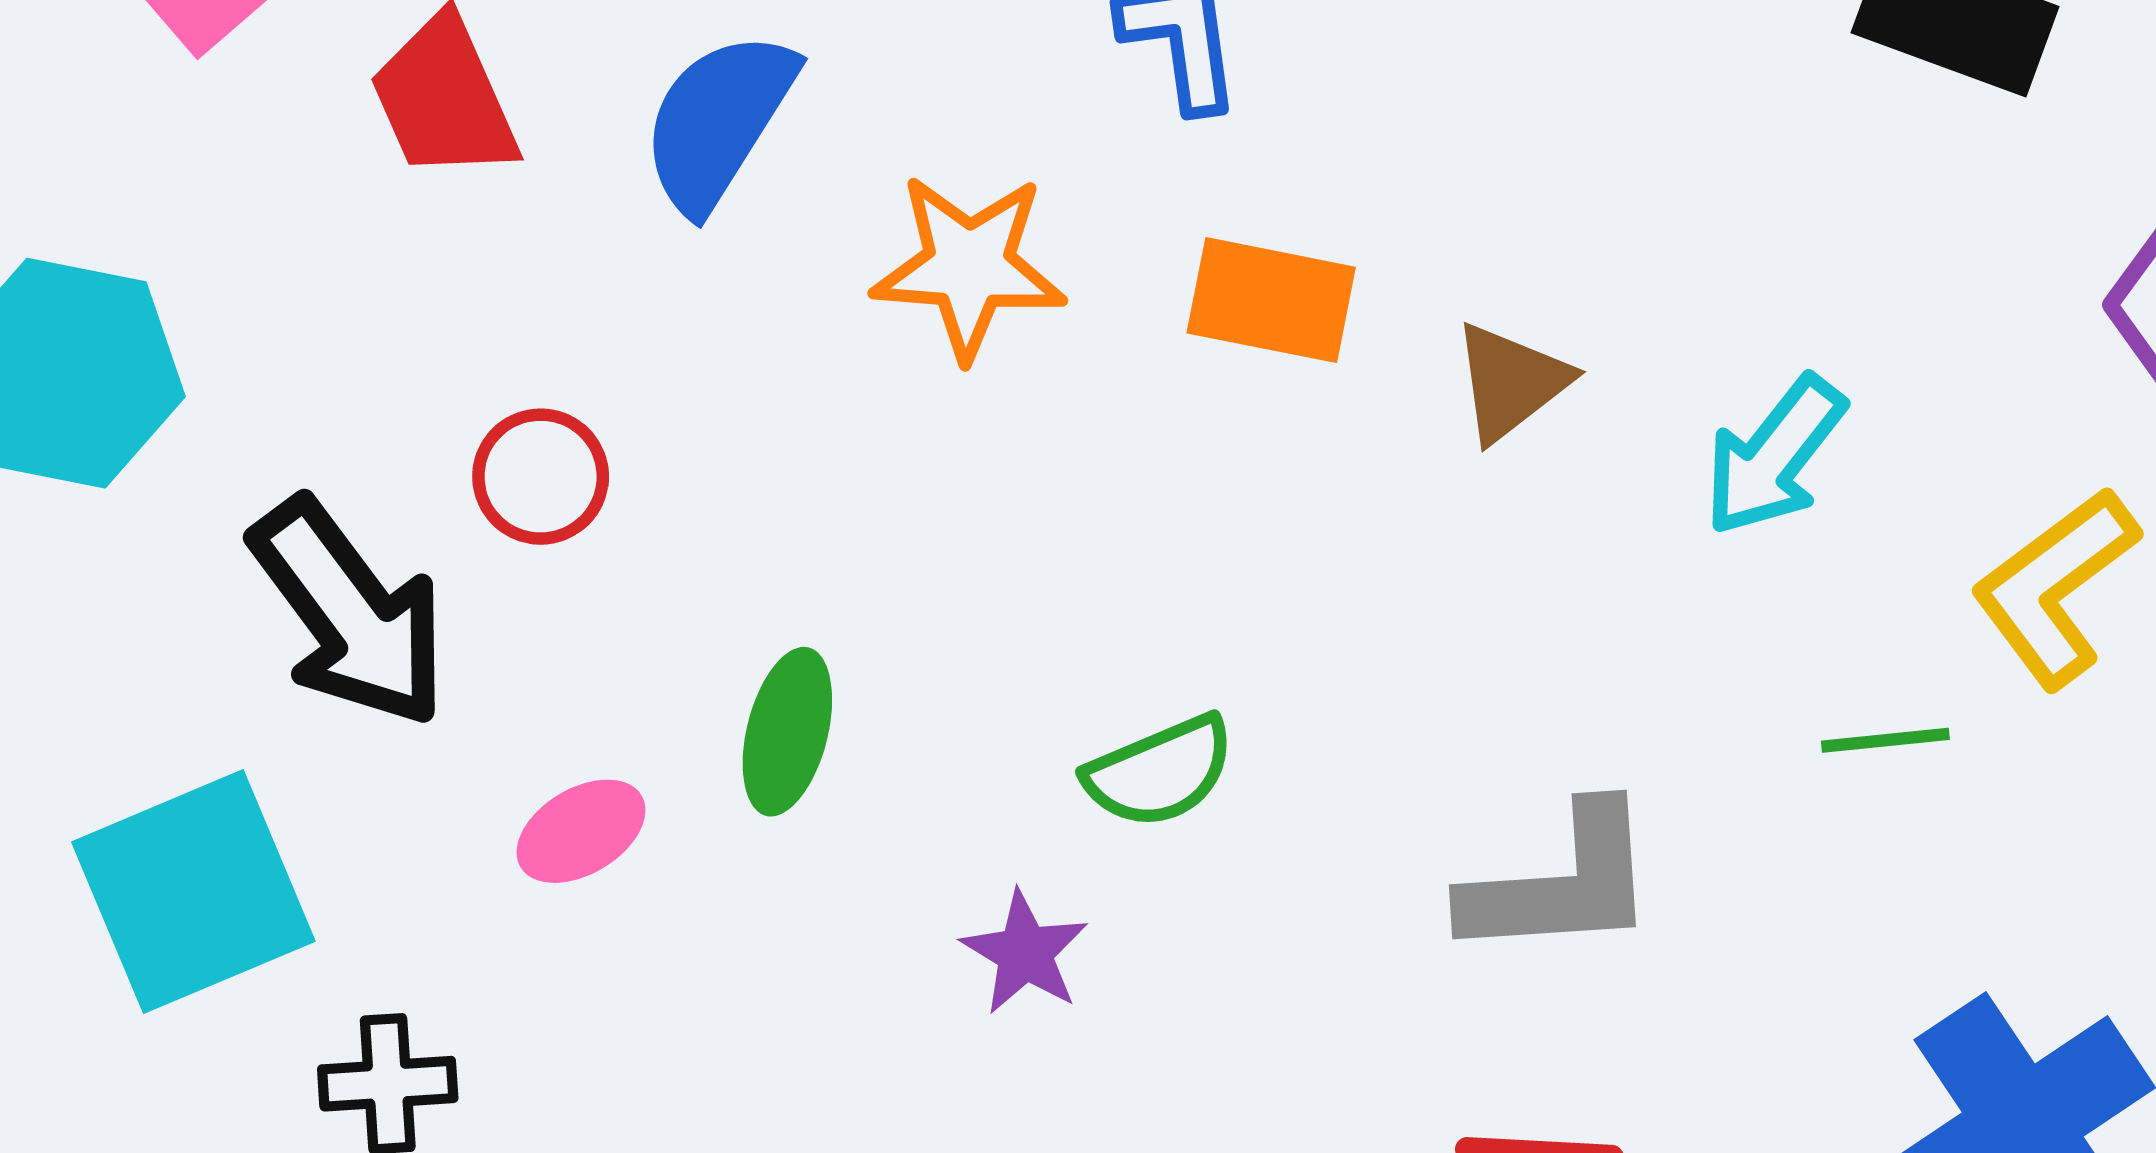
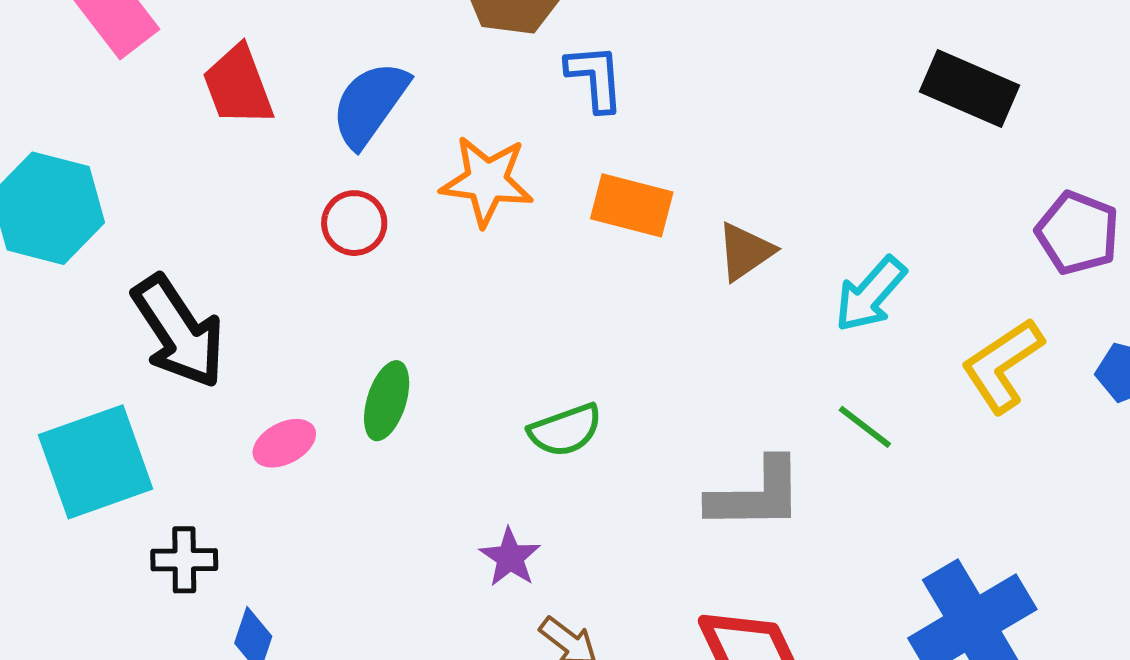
red circle: (541, 477) -> (354, 223), moved
green line: (1885, 740) -> (865, 427), moved, turned 40
purple star: (1025, 953) -> (510, 557), moved

